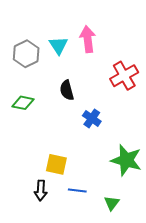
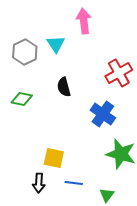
pink arrow: (88, 39) -> (84, 21), moved
blue cross: (92, 118) -> (103, 114), moved, size x1.4

